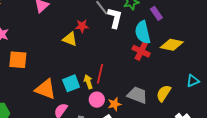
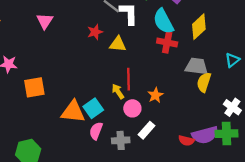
yellow triangle: (70, 39) -> (118, 44), moved
yellow diamond: (172, 45) -> (199, 27), turned -40
cyan square: (71, 83) -> (93, 108), moved
gray trapezoid: (137, 95) -> (197, 66), moved
orange star: (114, 104) -> (155, 95), moved

